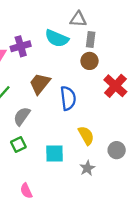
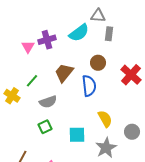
cyan semicircle: (57, 38) -> (79, 33), turned -60
brown circle: (89, 61) -> (98, 63), moved
gray semicircle: (22, 116) -> (48, 102), turned -144
gray star: (87, 168) -> (106, 148), size x1.5

